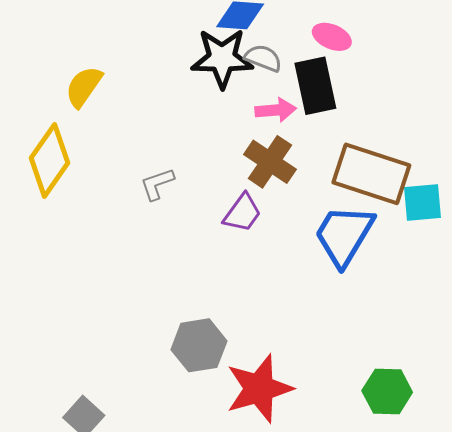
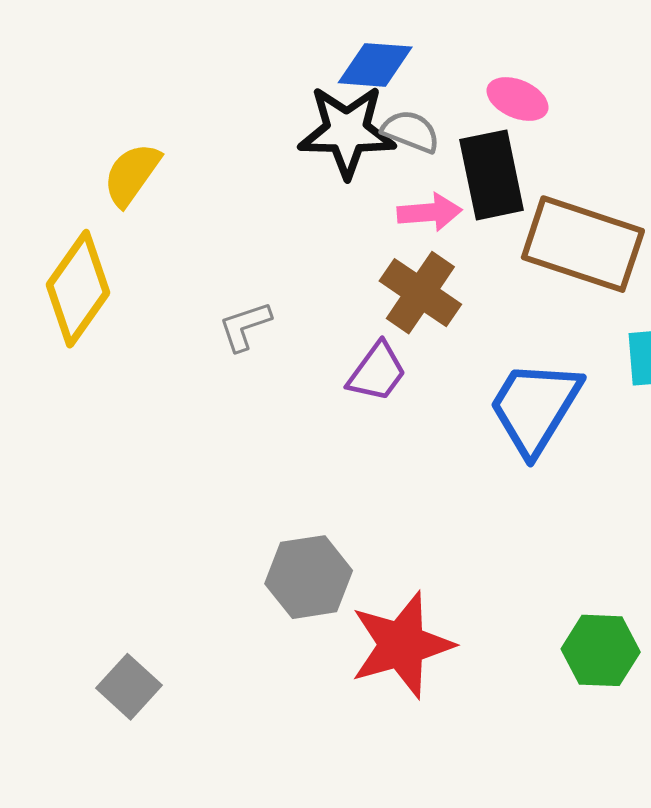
brown rectangle: (371, 174) -> (583, 244), moved

